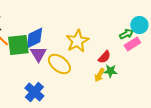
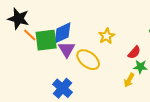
yellow star: (77, 41) -> (107, 36), size x0.7
yellow arrow: (99, 75) -> (129, 80), moved

